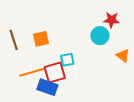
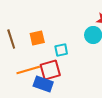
cyan square: (67, 60) -> (61, 50), moved

